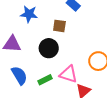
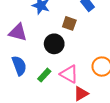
green rectangle: (45, 80) -> (44, 75), turned -32

